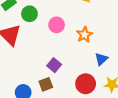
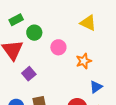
purple square: (54, 65) -> (29, 74), moved

